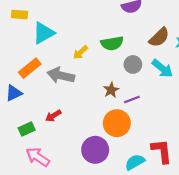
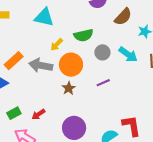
cyan triangle: (44, 33) -> (44, 17), moved, turned 45
brown semicircle: (159, 37) -> (123, 17), moved
brown star: (111, 90) -> (69, 88), moved
red arrow: (53, 116) -> (38, 114), moved
orange circle: (117, 123) -> (71, 65), moved

